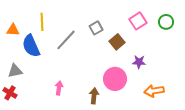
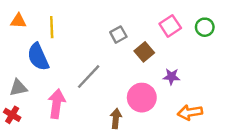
orange triangle: (13, 30) -> (18, 21), moved
gray line: (66, 40) -> (89, 77), moved
pink arrow: (59, 88) -> (57, 104), moved, size x1.6

